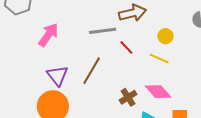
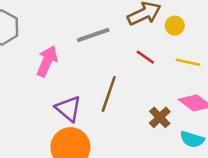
gray line: (103, 31) -> (93, 35), moved
yellow circle: (165, 36) -> (175, 26), moved

